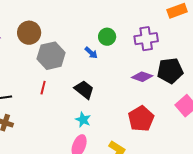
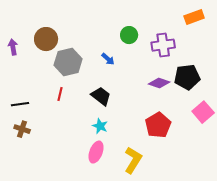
green circle: (107, 37) -> (129, 35), moved

